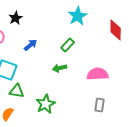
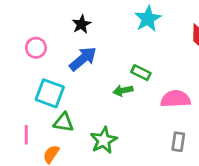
black star: (16, 18) -> (82, 24), moved
blue arrow: (31, 45) -> (83, 59), size x1.5
green rectangle: (68, 45) -> (141, 73), moved, turned 72

